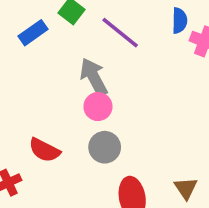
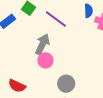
gray arrow: (94, 77) -> (42, 44), turned 55
gray circle: (105, 147) -> (66, 84), moved

